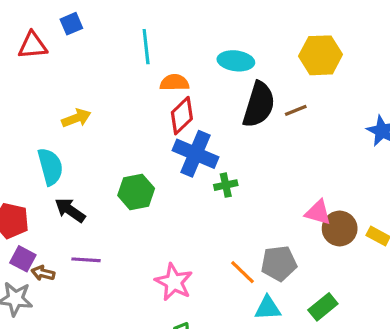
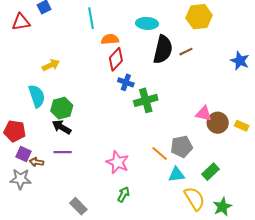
blue cross: (195, 154) -> (126, 82), size x0.6
green cross: (226, 185) -> (146, 100), size x1.6
green hexagon: (136, 192) -> (62, 108), moved
black arrow: (70, 210) -> (62, 127), moved

